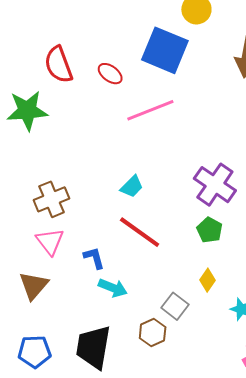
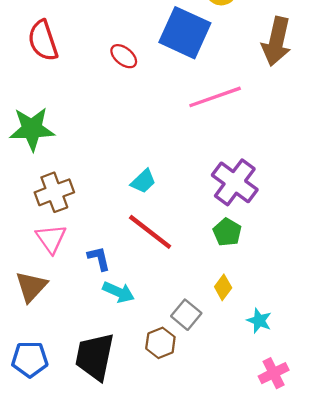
red semicircle: (59, 65) -> (43, 41), moved
pink line: (150, 110) -> (215, 97), moved
green star: (27, 111) -> (32, 129), moved

